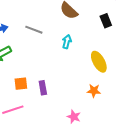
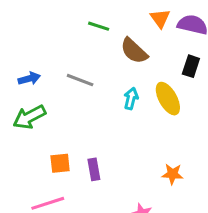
black rectangle: (106, 21) -> (191, 66), turned 40
yellow ellipse: (99, 62) -> (168, 99), moved

